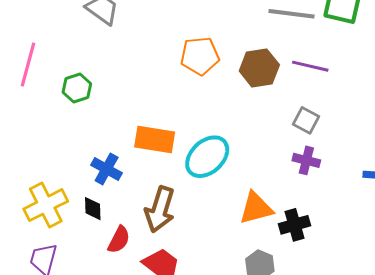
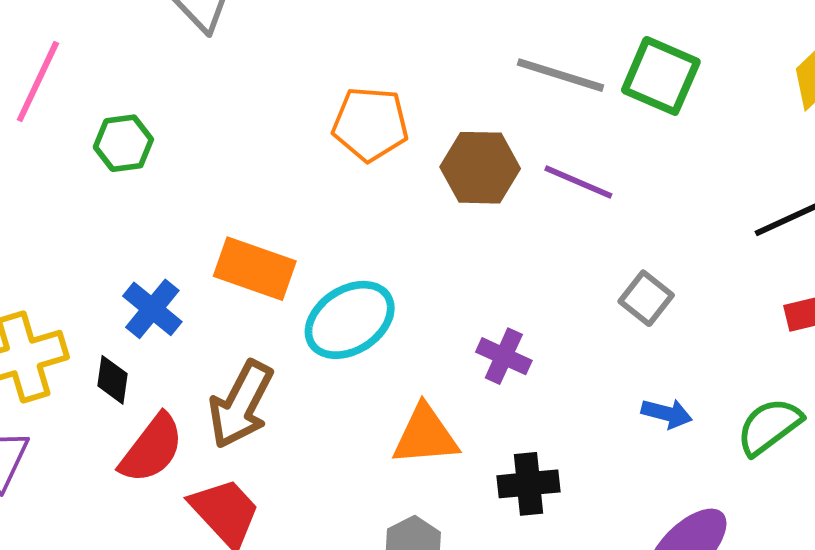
gray square: (306, 120) -> (646, 298), moved
purple cross: (306, 160) -> (504, 356), moved
black cross: (294, 225) -> (528, 484), moved
red semicircle: (119, 240) -> (152, 449), size x1.4

